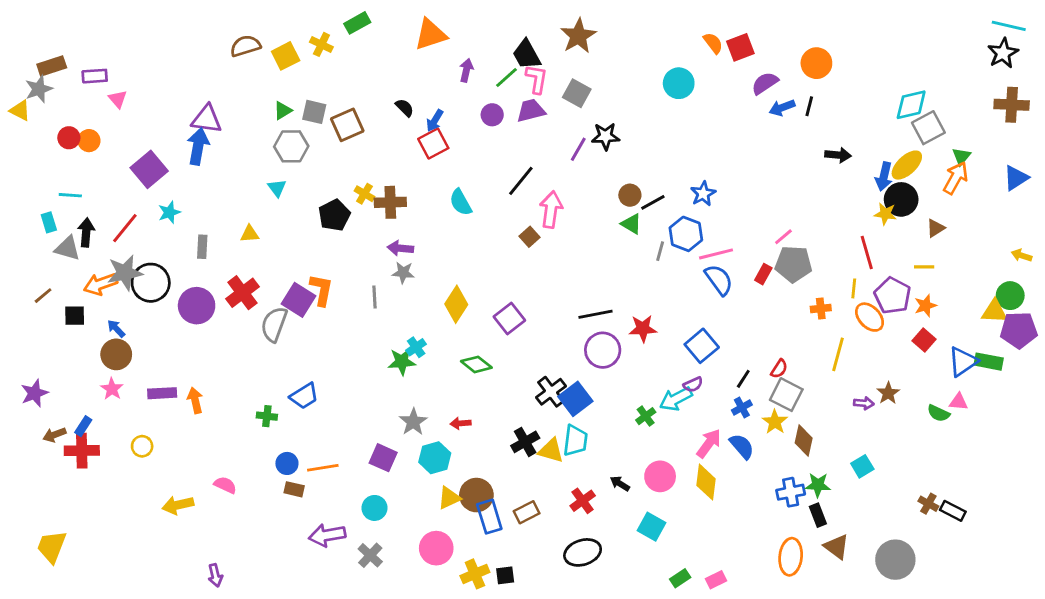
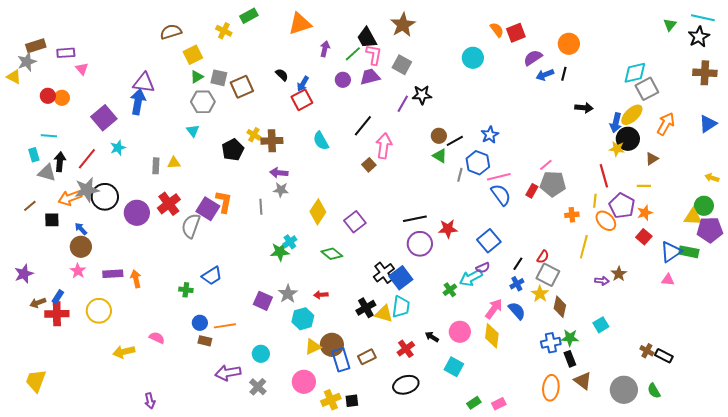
yellow square: (286, 56) -> (193, 55), moved
green triangle: (961, 156) -> (670, 25), moved
gray rectangle: (202, 247) -> (156, 166), moved
green semicircle: (938, 413) -> (654, 391), moved, turned 35
yellow circle: (142, 446) -> (99, 311), size x1.6
purple square: (383, 458) -> (263, 301), moved

